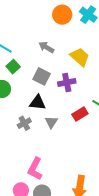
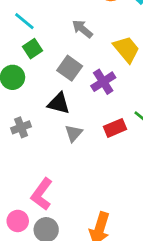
purple cross: (67, 82) -> (103, 82), turned -30
gray cross: (24, 123) -> (21, 127), moved

